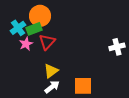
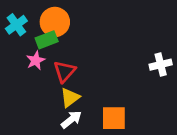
cyan cross: (18, 28) -> (16, 25), moved
red triangle: (47, 42) -> (64, 71), moved

